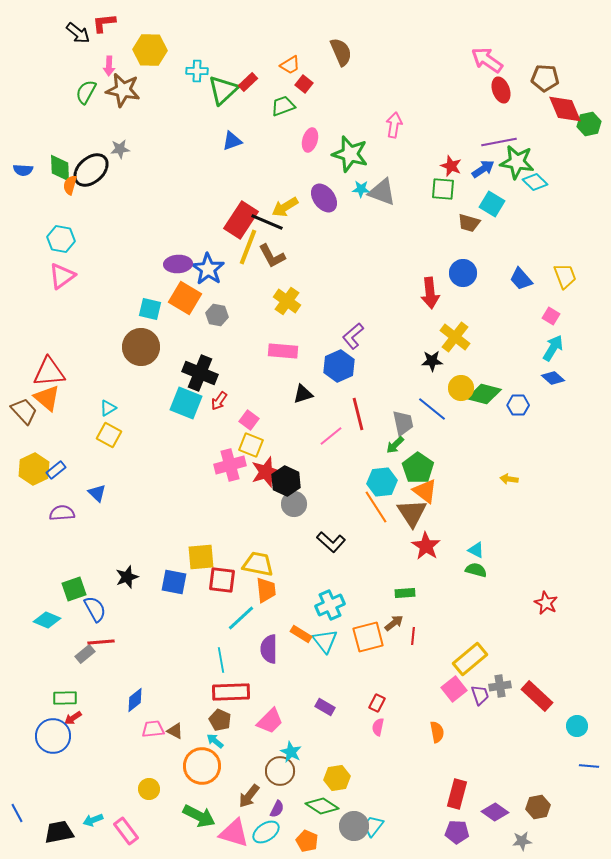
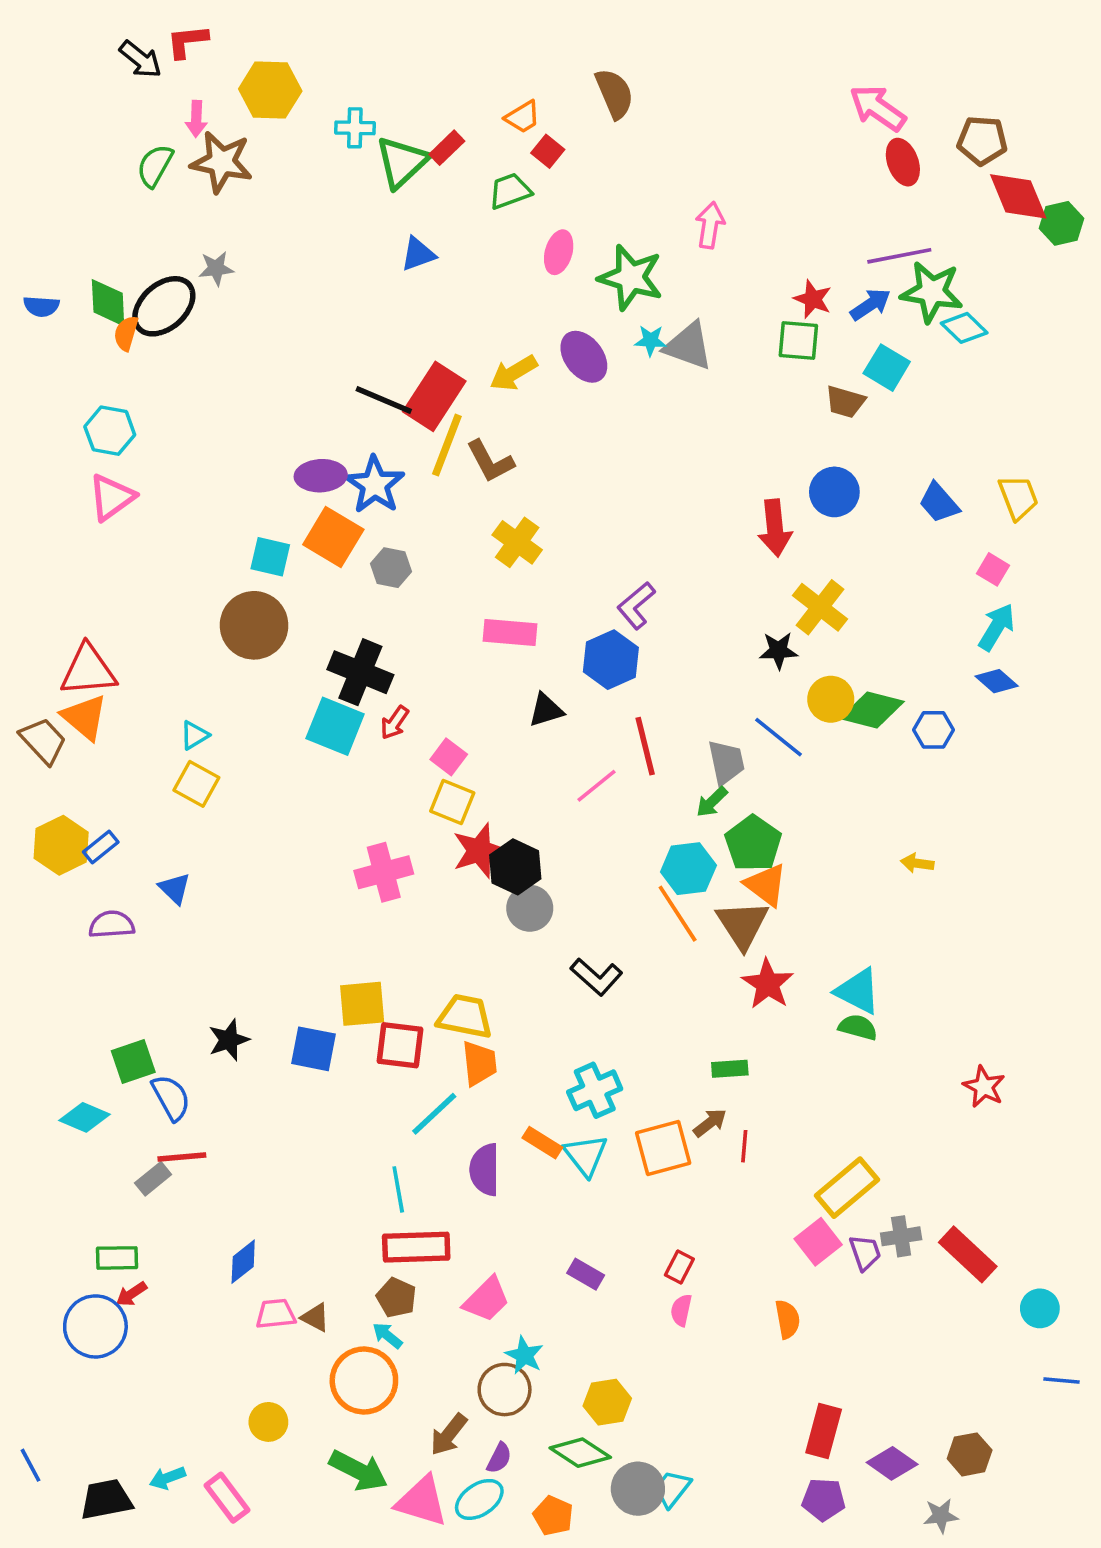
black line: (267, 222) -> (384, 400), moved
pink cross: (230, 465) -> (384, 872), moved
cyan triangle: (476, 550) -> (858, 991), size x1.6

